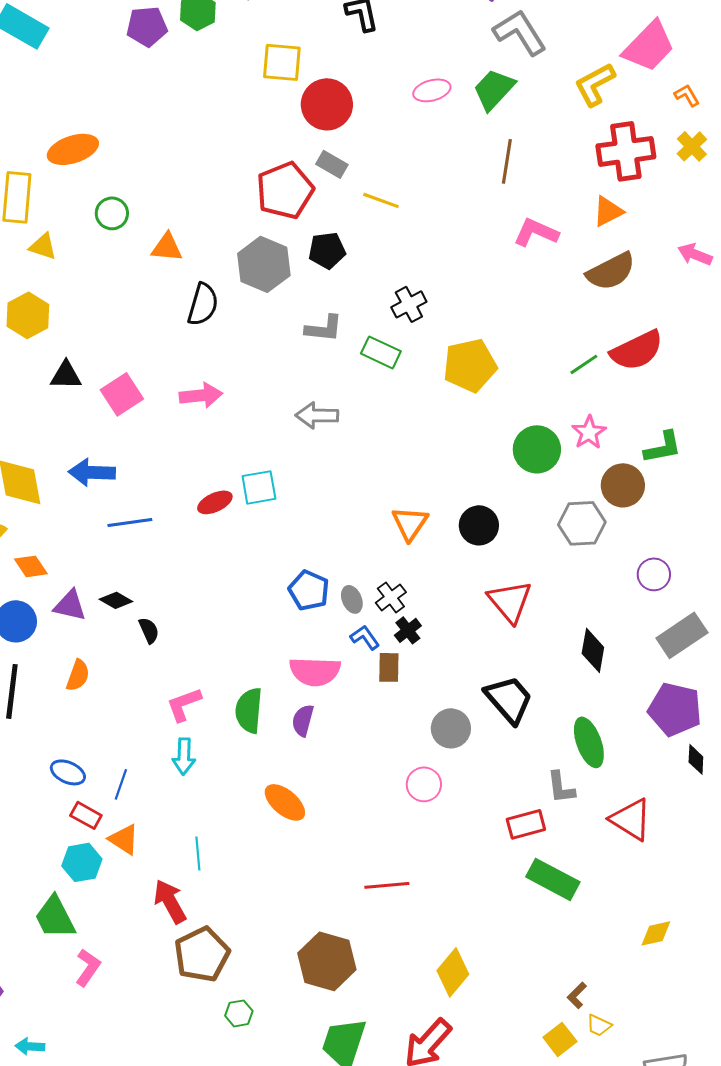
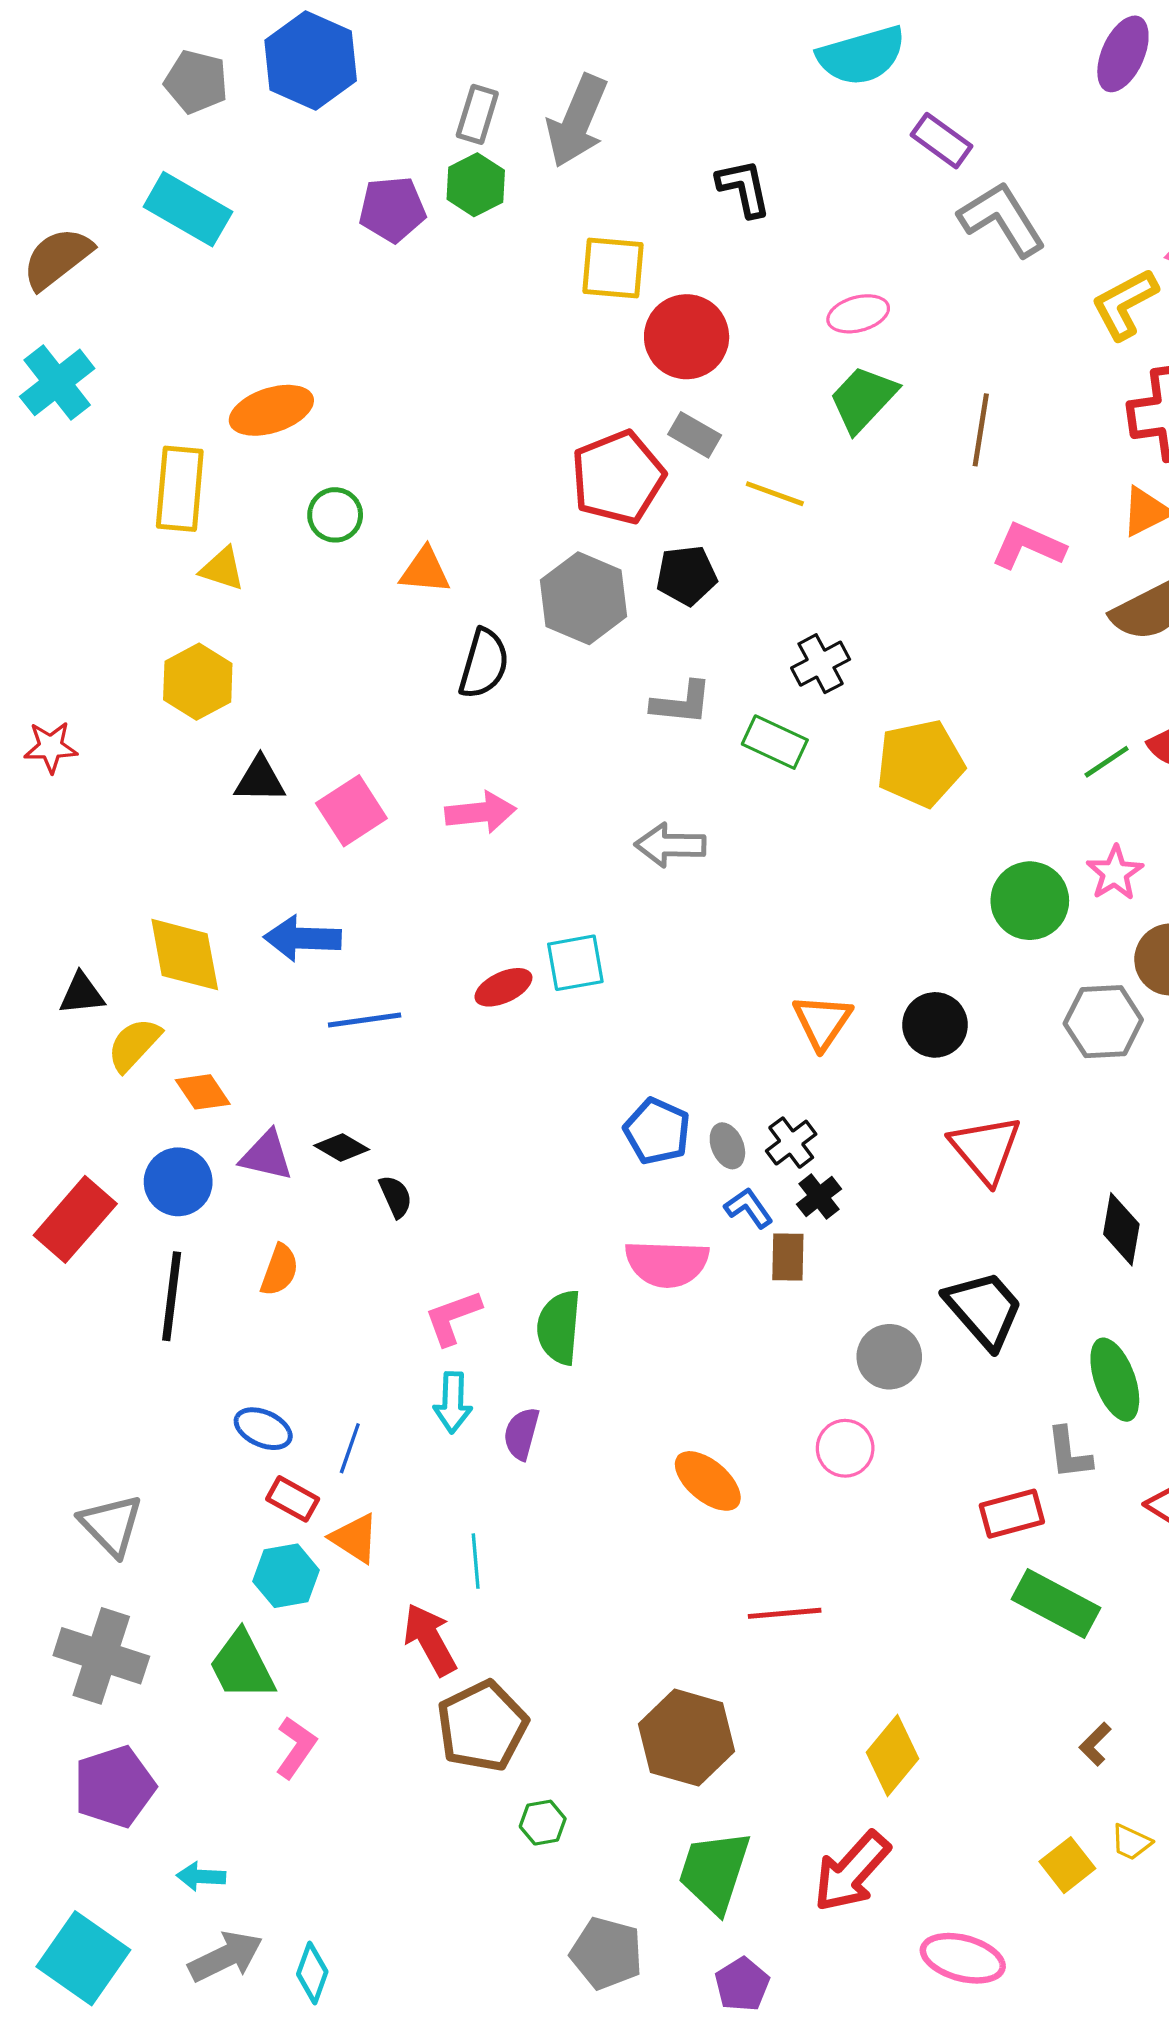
green trapezoid: (494, 89) -> (863, 399), moved
purple semicircle: (303, 720) -> (521, 1434), moved
orange ellipse: (285, 802) -> (708, 1481), moved
brown L-shape: (577, 995) -> (1095, 1744), moved

